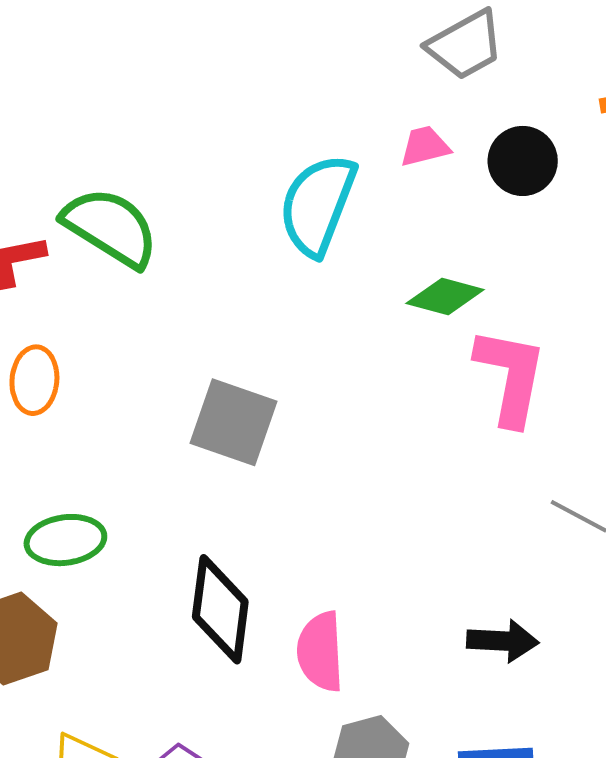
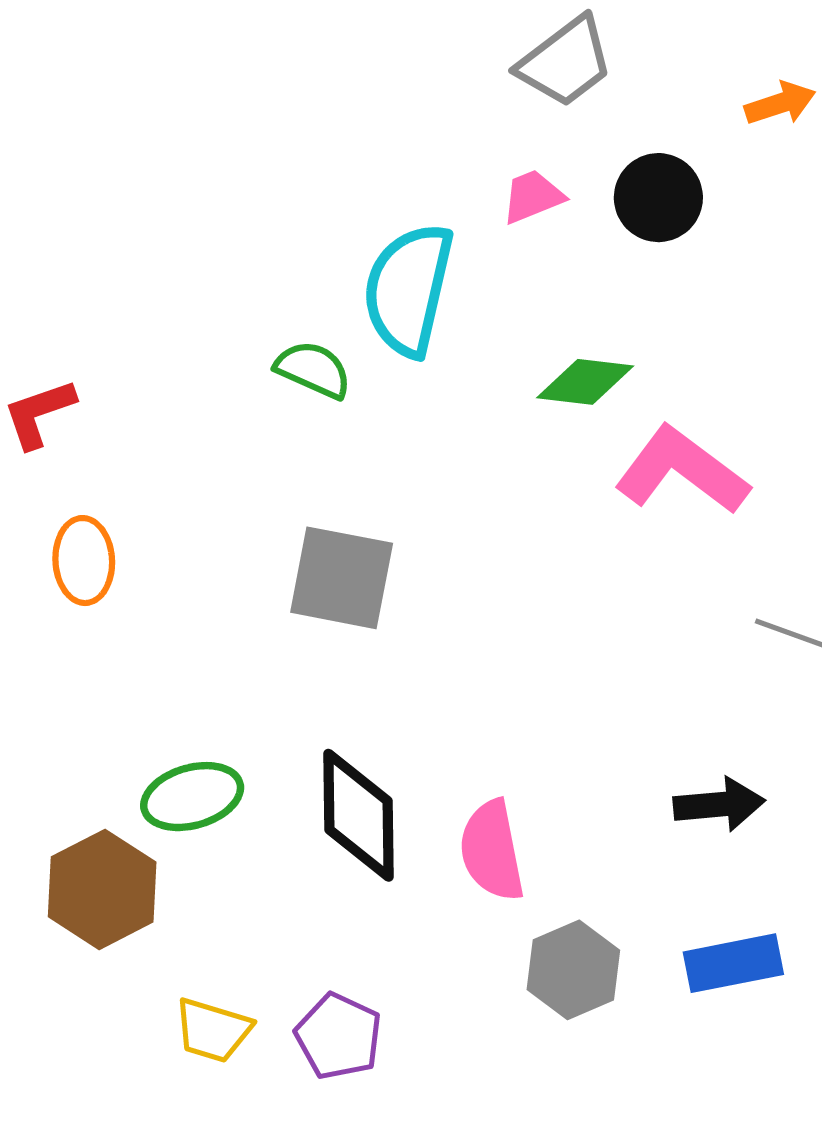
green semicircle: (110, 227) -> (313, 370), moved, size x0.6
pink L-shape: (511, 376) -> (682, 471), turned -56
green ellipse: (65, 540) -> (192, 797), moved

